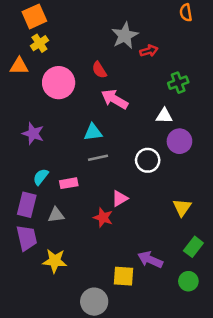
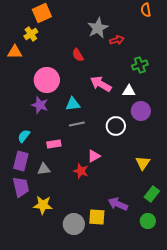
orange square: (34, 16) -> (42, 13), moved
pink circle: (59, 83) -> (47, 80), moved
pink arrow: (115, 99) -> (101, 84), moved
purple star: (33, 134) -> (40, 105), moved
cyan semicircle: (41, 177) -> (24, 136), moved
gray circle: (94, 302) -> (74, 224), moved

